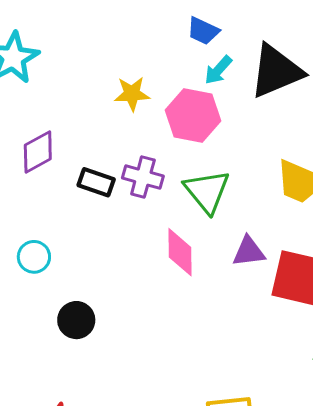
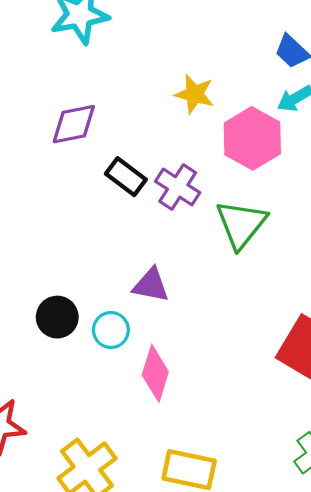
pink diamond: (180, 252) -> (155, 373), moved
purple triangle: (249, 252) -> (151, 285), moved
cyan circle: (34, 257) -> (111, 330), moved

